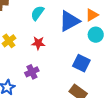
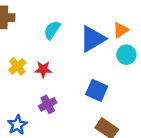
red star: (38, 43) -> (43, 69), moved
blue square: (81, 63) -> (97, 90), moved

